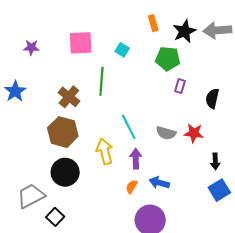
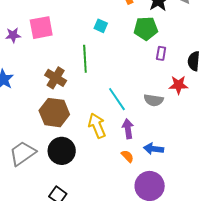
pink square: (81, 43) -> (41, 28), moved
red star: (194, 133) -> (178, 85), moved
orange semicircle: (132, 187) -> (127, 156), turned 112
gray trapezoid: (31, 196) -> (23, 153), moved

